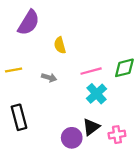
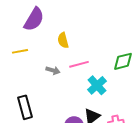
yellow line: (14, 70) -> (20, 51), moved
pink line: (91, 71) -> (79, 64), moved

